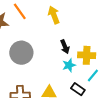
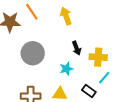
cyan star: (69, 65) -> (66, 69), moved

